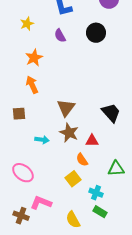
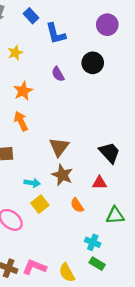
purple semicircle: (60, 36) -> (58, 74), moved
red triangle: (92, 141) -> (99, 183), moved
yellow square: (73, 179) -> (40, 204), moved
pink L-shape: (41, 203) -> (34, 267), moved

